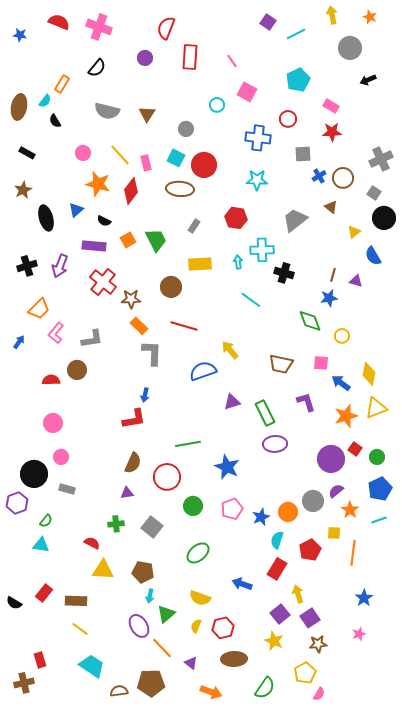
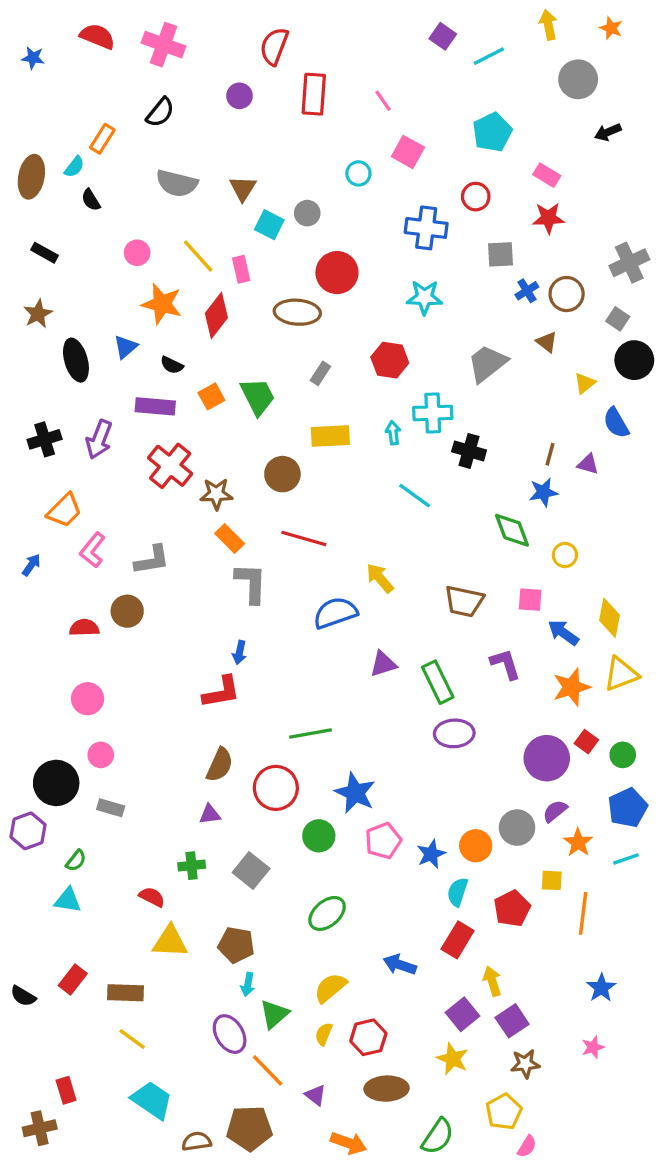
cyan square: (176, 158) -> (269, 225), moved
blue star: (227, 467) -> (355, 793), moved
yellow semicircle: (200, 598) -> (330, 988), turned 120

